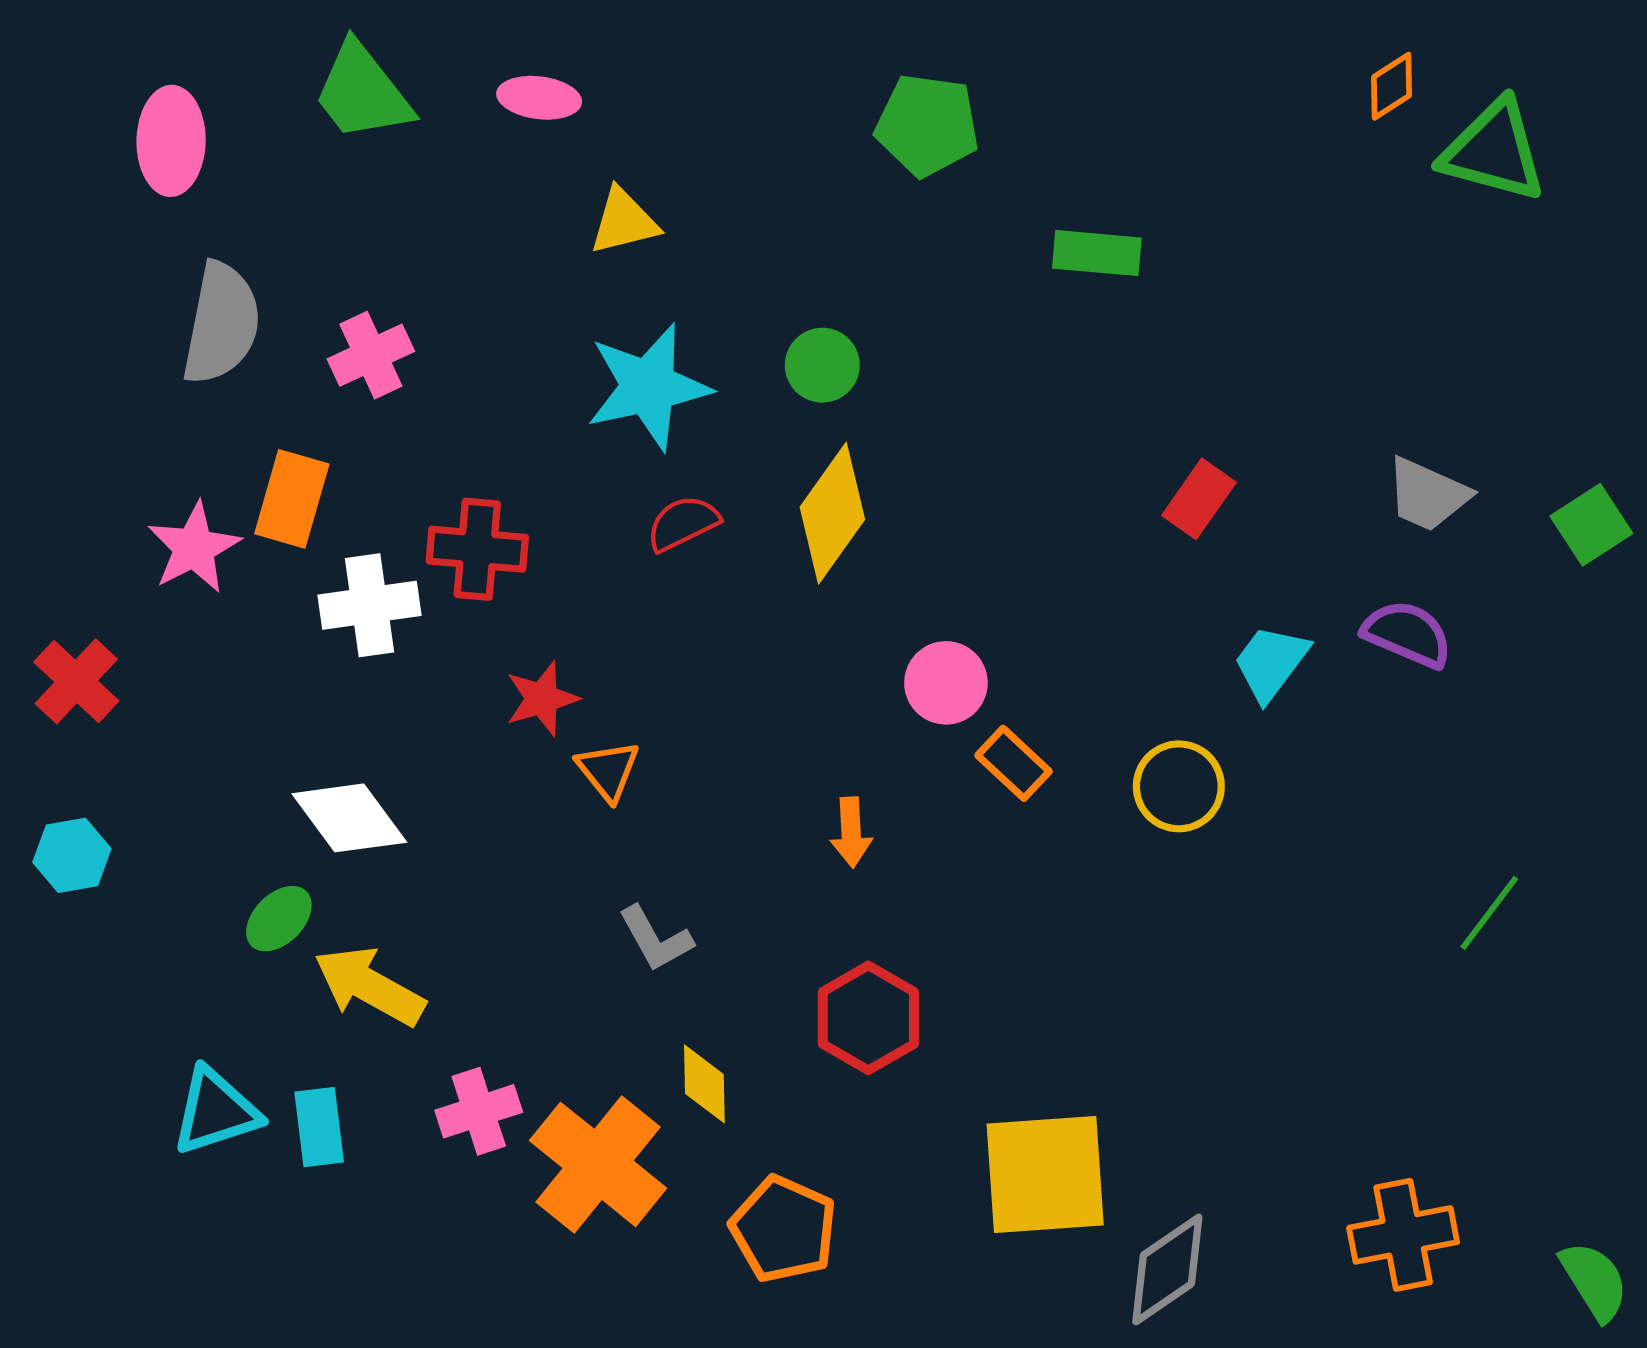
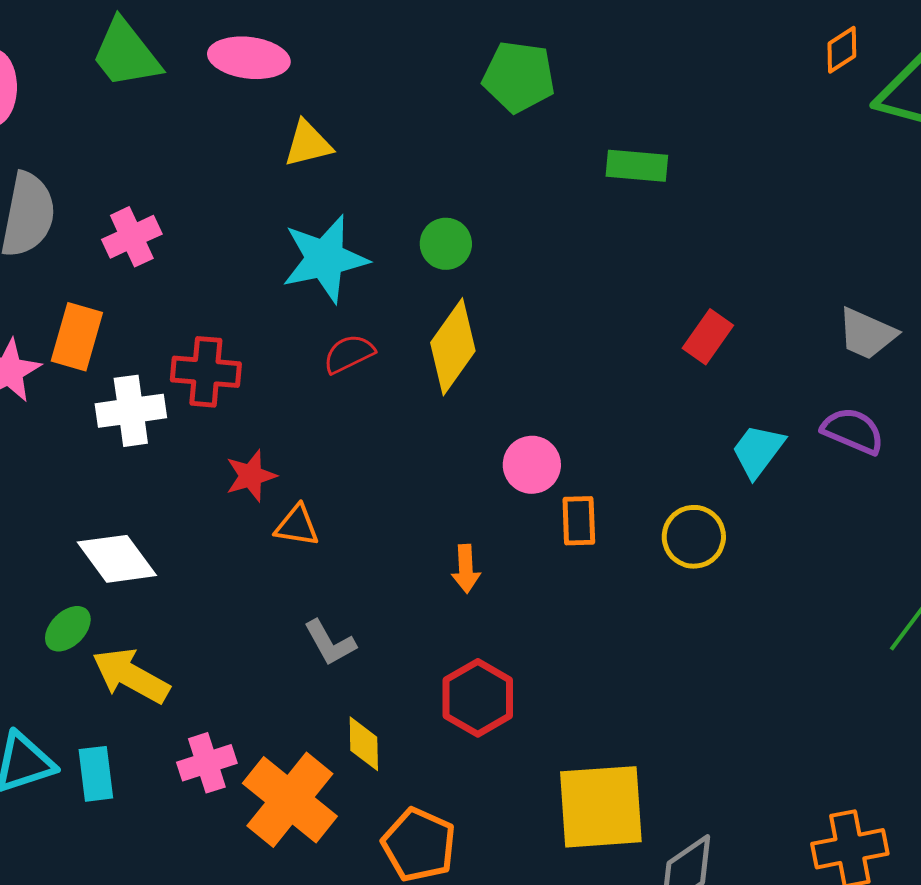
pink ellipse: (539, 98) -> (249, 58), size x1.4
orange rectangle: (1014, 763) -> (579, 521), turned 45
orange triangle: (608, 771) -> (297, 526), turned -42

